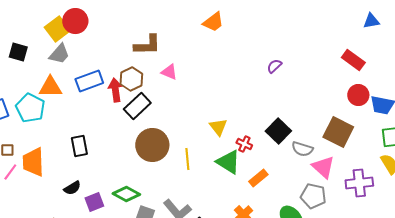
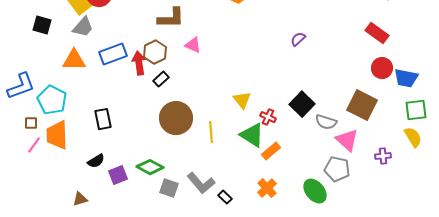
black rectangle: (137, 106) -> (161, 79), size x0.6
cyan pentagon: (30, 108) -> (52, 100), moved
orange rectangle: (258, 178) -> (271, 151), moved
purple cross: (359, 183) -> (383, 156), size x0.6

